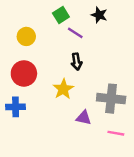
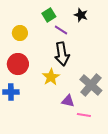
black arrow: (76, 62) -> (62, 54), size x1.6
gray cross: (111, 99) -> (91, 85), turned 35
pink line: (116, 133) -> (84, 115), moved

